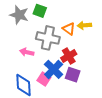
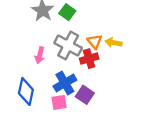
pink arrow: (27, 52) -> (40, 55), turned -104
red cross: (69, 56) -> (89, 59), moved
pink square: (44, 79) -> (59, 102), moved, turned 32

